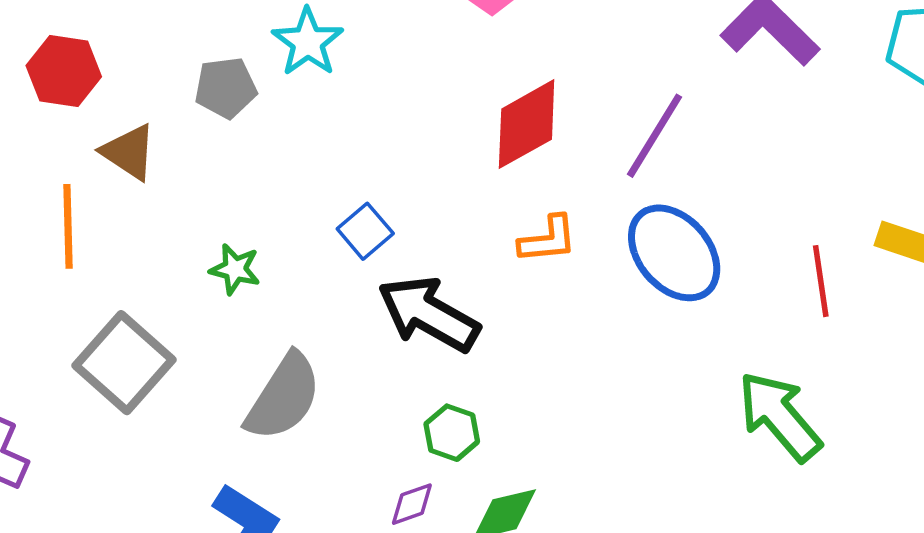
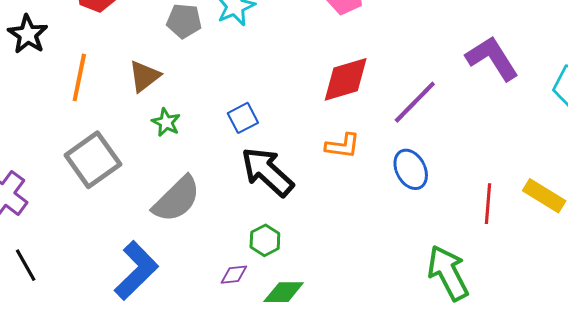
brown triangle: (129, 152) -> (144, 76), moved, turned 36
blue ellipse: (674, 253) -> (411, 169), size x0.7

